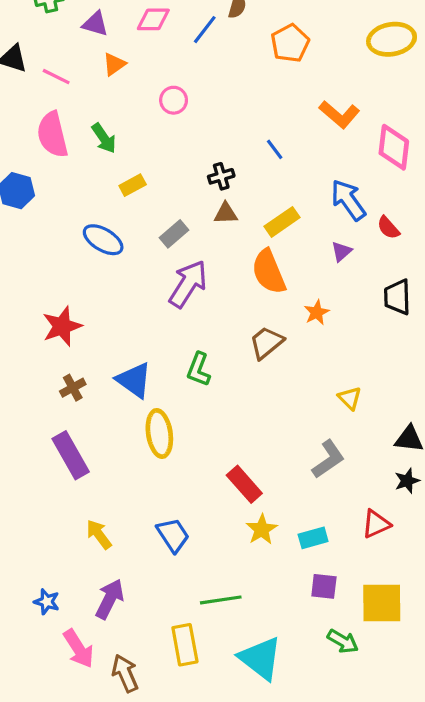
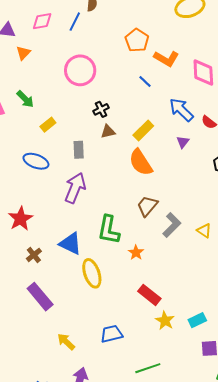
orange pentagon: (290, 43) -> (137, 40), moved
pink circle: (174, 100) -> (80, 70), moved, size x1.8
blue line: (275, 149) -> (145, 82), moved
gray rectangle: (174, 234) -> (79, 150), turned -42
purple arrow: (188, 284) -> (75, 188), moved
orange star: (317, 312) -> (136, 253), moved
green L-shape: (199, 369) -> (109, 230), size x1.4
gray L-shape: (328, 459) -> (172, 225), moved
blue trapezoid: (173, 535) -> (111, 334), turned -60

